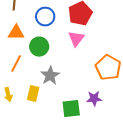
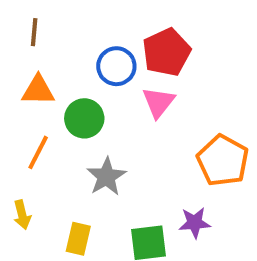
blue circle: (45, 17) -> (116, 66), moved
yellow rectangle: (33, 94) -> (78, 239), moved

